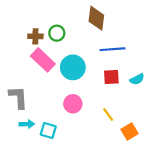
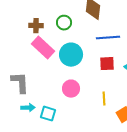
green circle: (57, 33) -> (64, 23), moved
yellow line: (108, 114) -> (104, 99), turned 32

